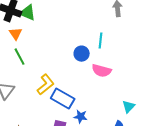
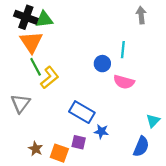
green triangle: (28, 13) -> (44, 19), turned -30
orange triangle: (16, 34) -> (31, 42), size x1.6
yellow L-shape: (46, 85) -> (50, 78), moved

